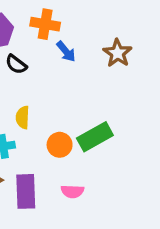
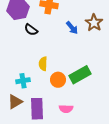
blue arrow: (66, 51) -> (72, 28), moved
yellow semicircle: (23, 117) -> (43, 64), moved

